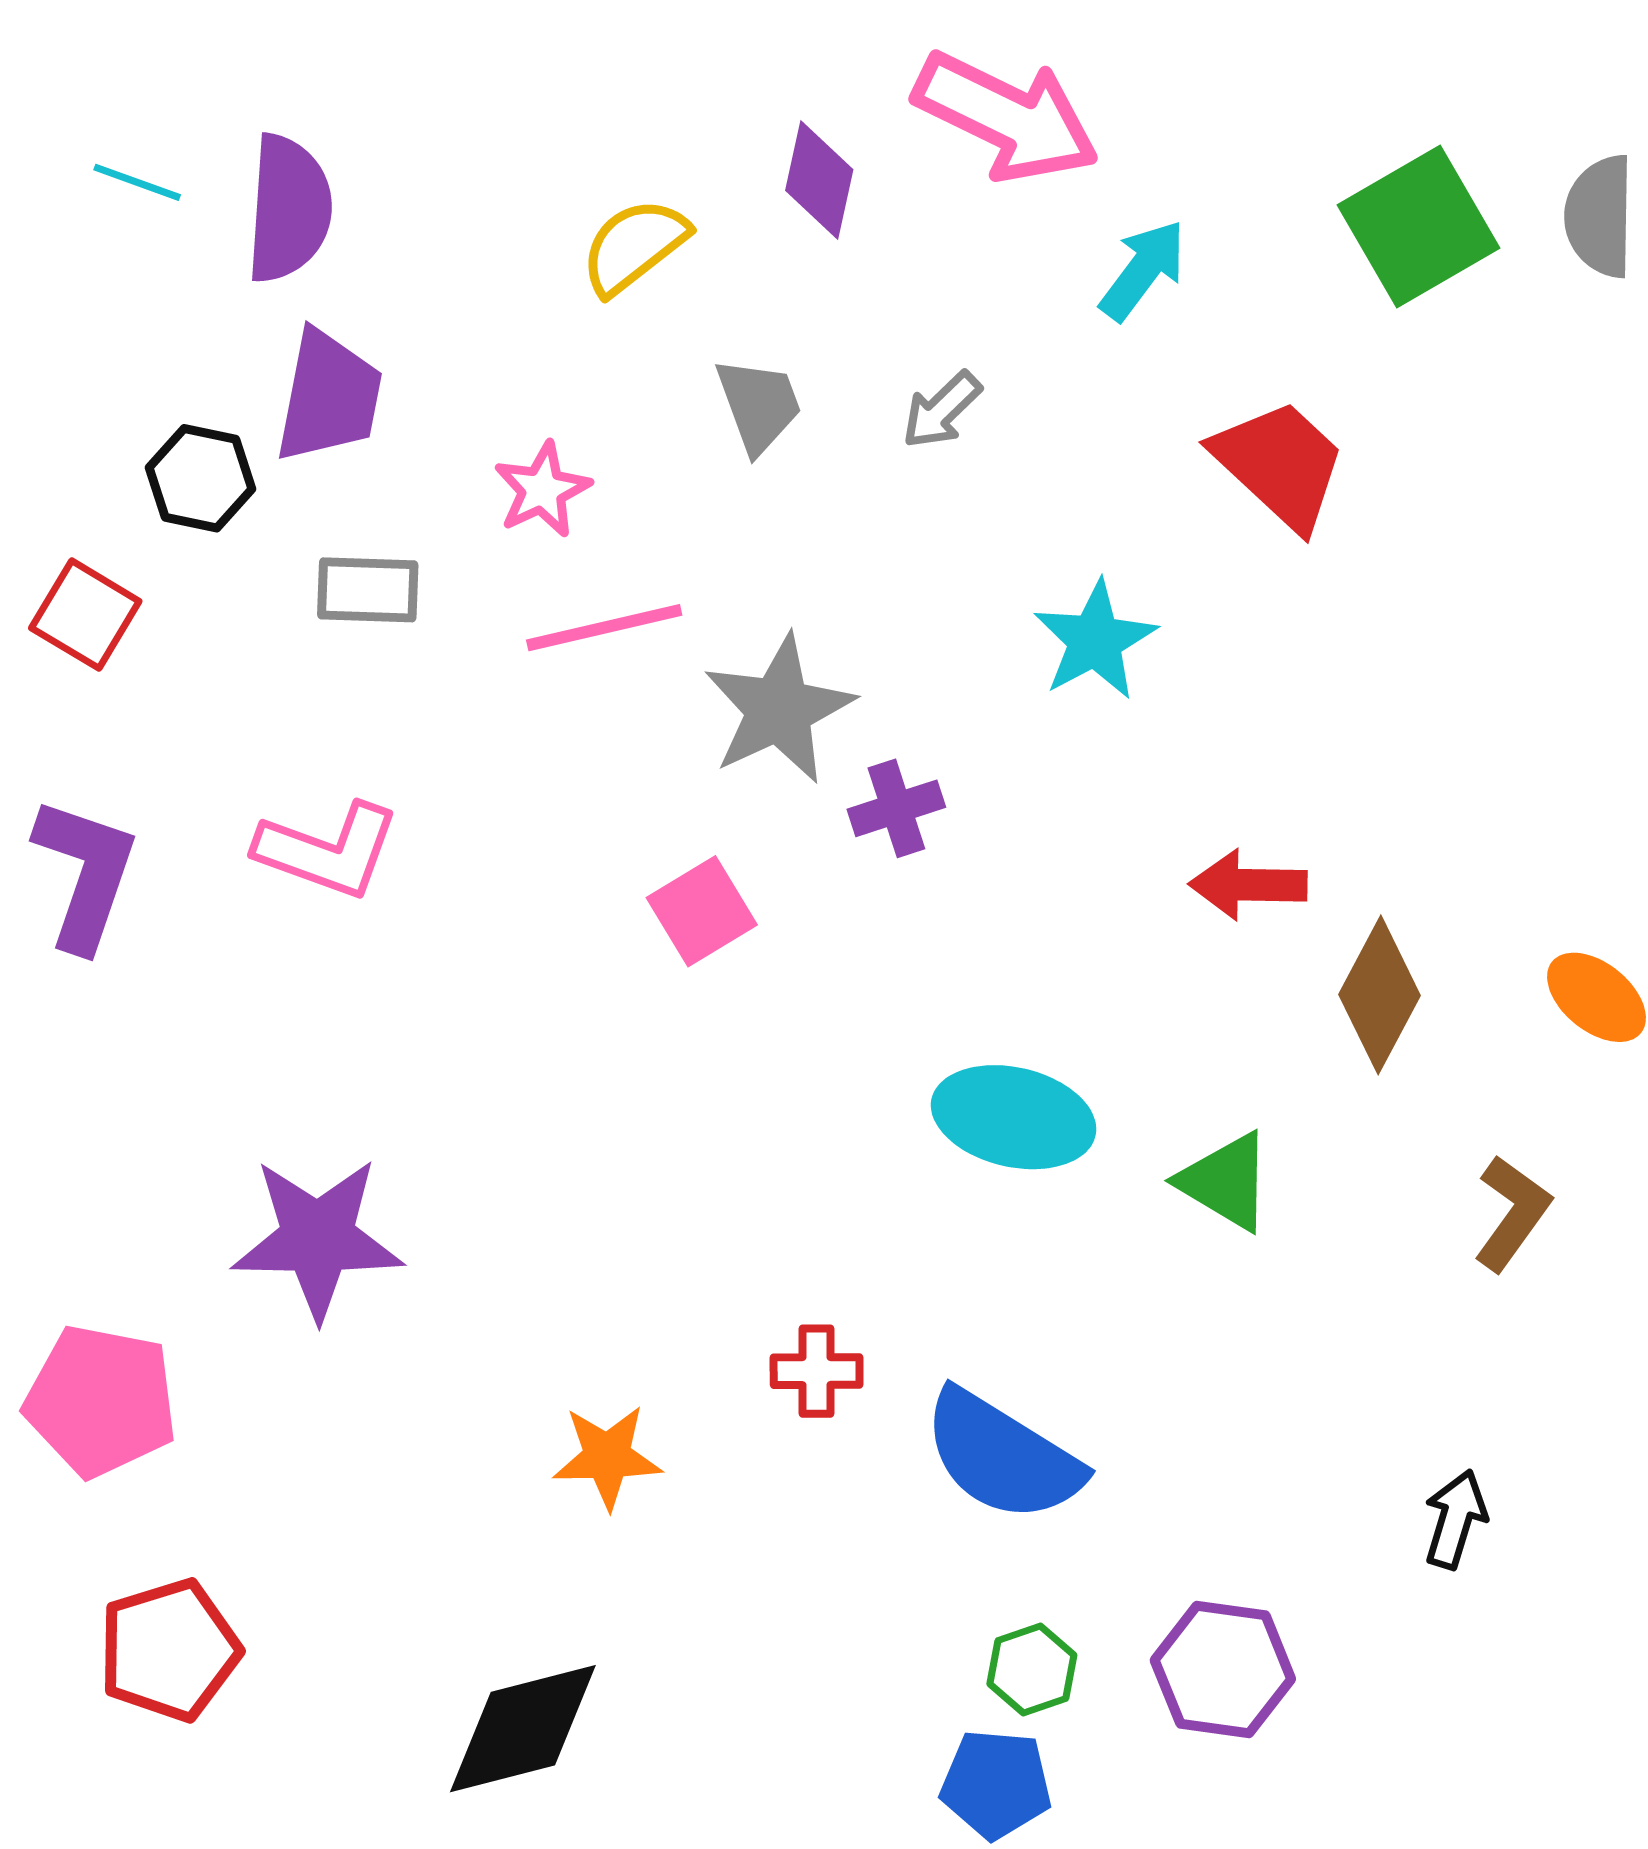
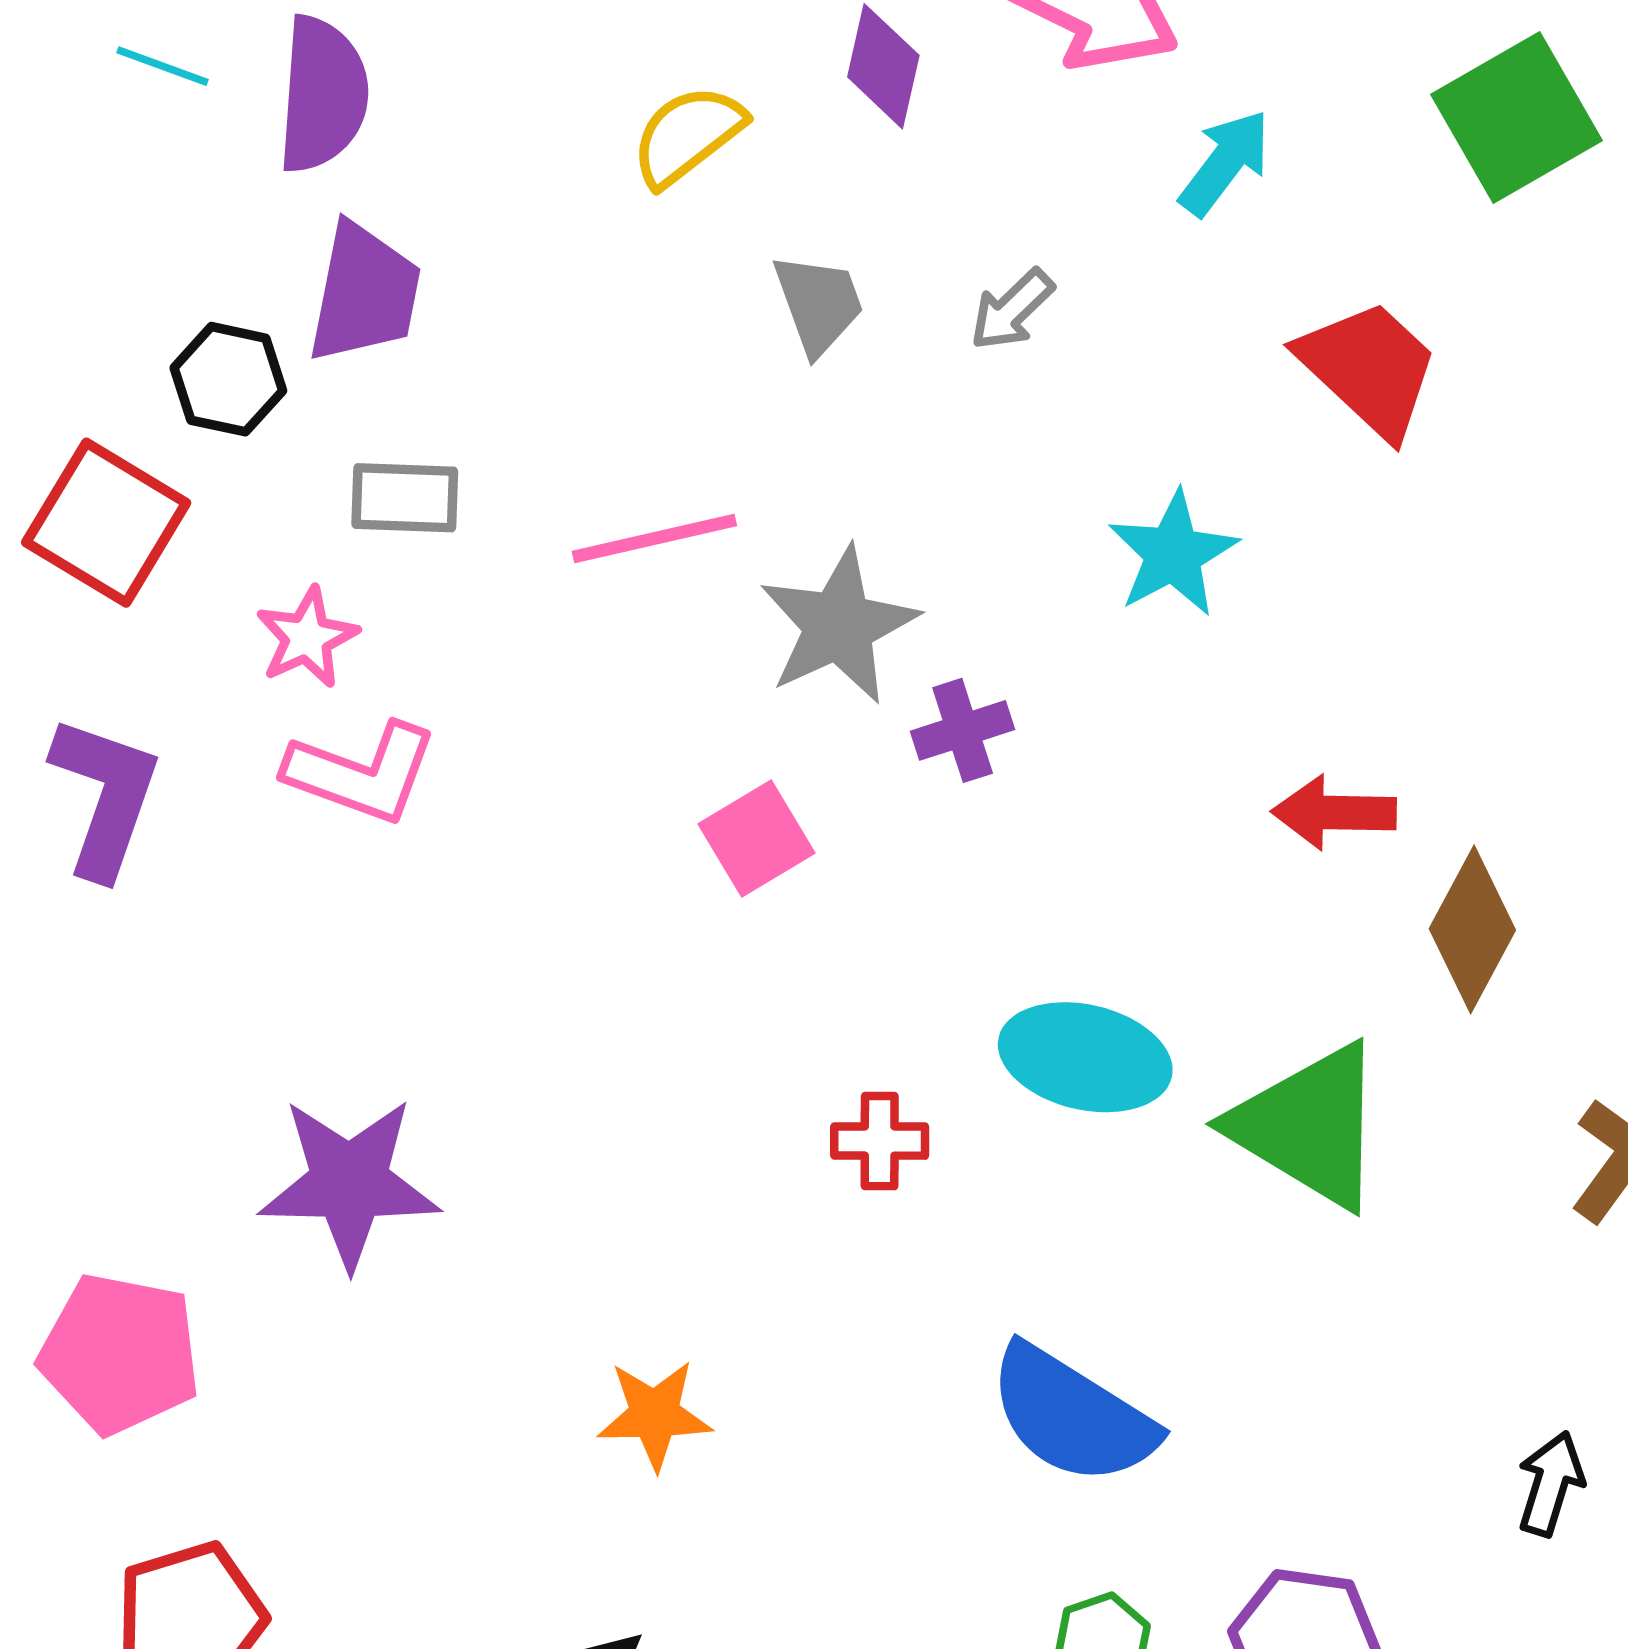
pink star: (542, 490) -> (307, 638), moved
red square: (85, 615) -> (106, 523), size x1.4
green triangle: (1226, 1182) -> (1309, 1126), size x1.6
red cross: (817, 1371) -> (880, 1141), moved

